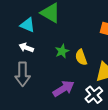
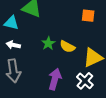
yellow semicircle: (81, 57) -> (67, 47), turned -35
purple arrow: (64, 89) -> (55, 79), turned -35

